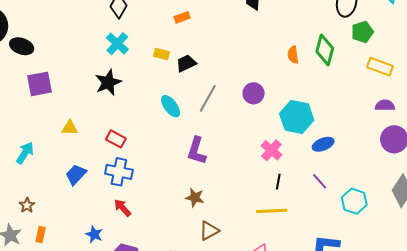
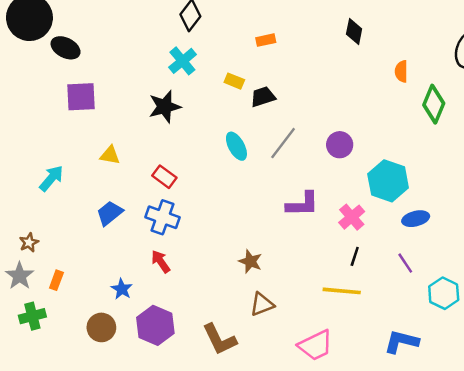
orange semicircle: (293, 55) -> (401, 71), moved
purple L-shape: (197, 151) -> (302, 204), moved, turned -116
brown star: (27, 205) -> (29, 242), moved

